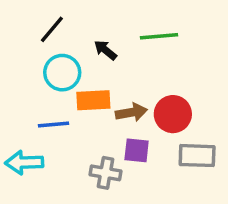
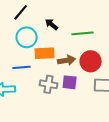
green line: (159, 36) -> (83, 33), moved
gray cross: (105, 173) -> (49, 84), moved

